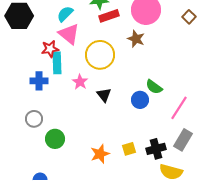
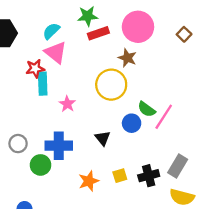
yellow circle: (100, 55) -> (111, 85), moved
blue cross: (39, 81) -> (59, 146), moved, size x1.4
black triangle: (104, 95) -> (103, 138), moved
pink line: (179, 108) -> (164, 117), moved
yellow semicircle: (171, 172) -> (182, 197), moved

